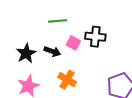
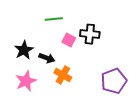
black arrow: (52, 51) -> (47, 58), moved

